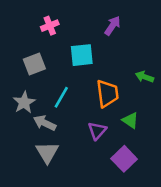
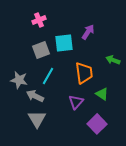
purple arrow: (113, 26) -> (88, 32), moved
gray square: (34, 64) -> (41, 50), moved
gray star: (24, 102) -> (19, 80), turned -30

